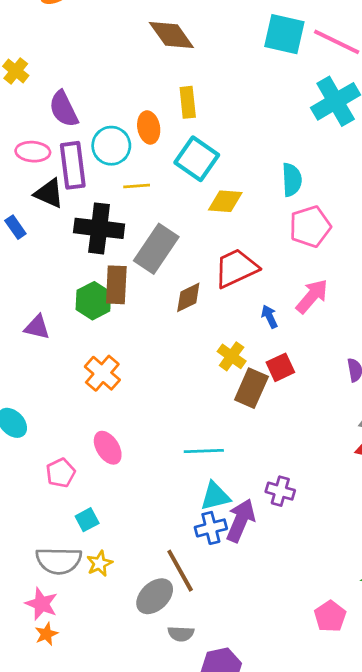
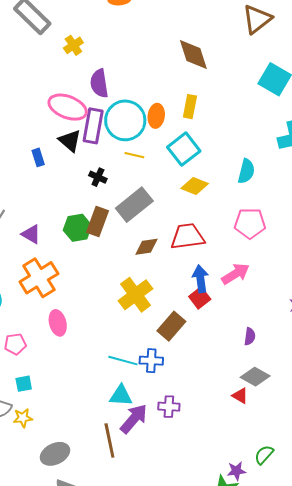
cyan circle: (111, 146) -> (125, 120), size x1.4
pink ellipse: (33, 152) -> (68, 107), size x1.5
cyan semicircle: (292, 180) -> (246, 171), moved
black cross: (99, 228) -> (98, 177), size x0.5
blue arrow: (269, 317) -> (200, 279), size x1.5
yellow cross: (232, 356) -> (136, 295), moved, size x1.6
red square: (280, 367) -> (200, 298), moved, turned -30
orange cross: (102, 373) -> (39, 278), moved, size x1.4
pink ellipse: (108, 448) -> (58, 323), moved
purple cross: (280, 491) -> (169, 407), turned -30
blue cross: (211, 528) -> (151, 361), moved
brown line: (180, 571) -> (109, 440), moved

